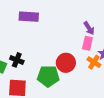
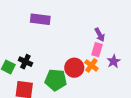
orange cross: (94, 62) -> (91, 65), moved

